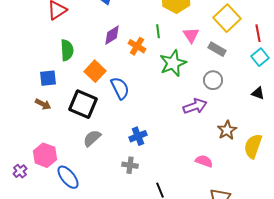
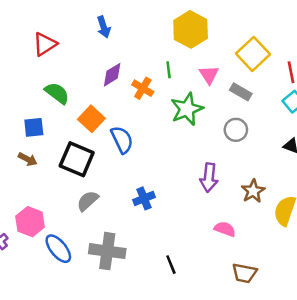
green semicircle: (67, 50) -> (57, 93), turned -50
purple arrow: (195, 106) -> (209, 178), moved, turned 115
gray cross: (130, 165) -> (107, 251), moved, size x1.8

